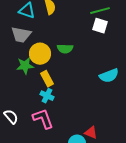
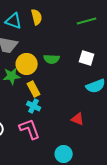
white square: (100, 26) -> (87, 58), moved
red triangle: (91, 133) -> (78, 119), moved

